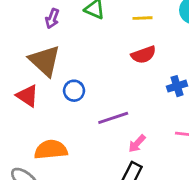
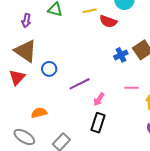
red semicircle: (143, 55) -> (108, 21), moved, turned 48
red triangle: (27, 96) -> (17, 77), turned 48
orange semicircle: (51, 150) -> (39, 113), size x0.7

